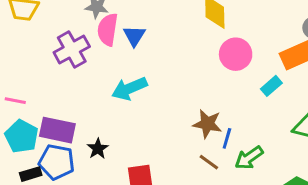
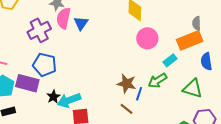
cyan arrow: (129, 89) -> (69, 100), moved
green arrow: (249, 158) -> (158, 81), moved
blue pentagon: (57, 162) -> (45, 65), moved

